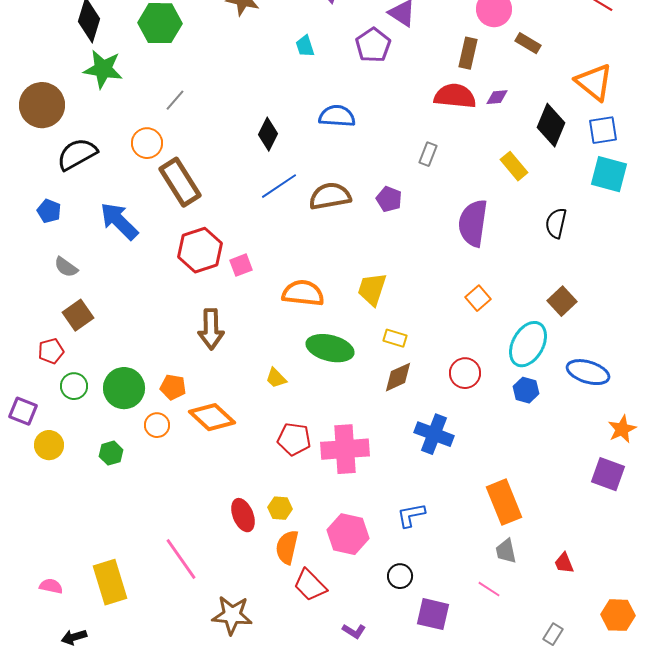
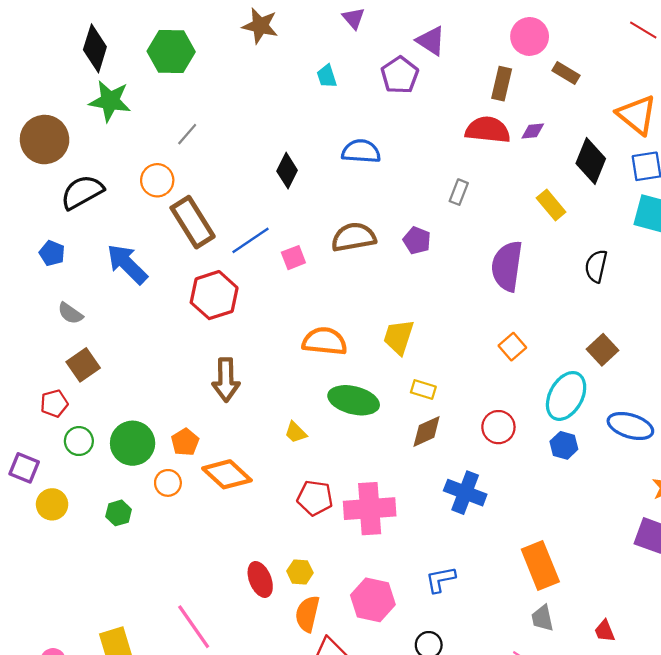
blue line: (279, 186) -> (251, 240), moved
pink square: (241, 265) -> (293, 258), moved
orange pentagon: (173, 387) -> (185, 442), turned 30

